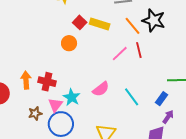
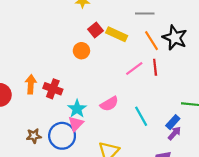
pink triangle: (55, 105) -> (76, 124), moved
brown star: (35, 113) -> (34, 136), moved
purple arrow: (168, 117) -> (174, 133), moved

